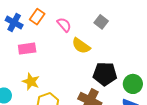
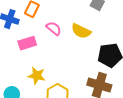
pink semicircle: (64, 25) -> (54, 28), moved

